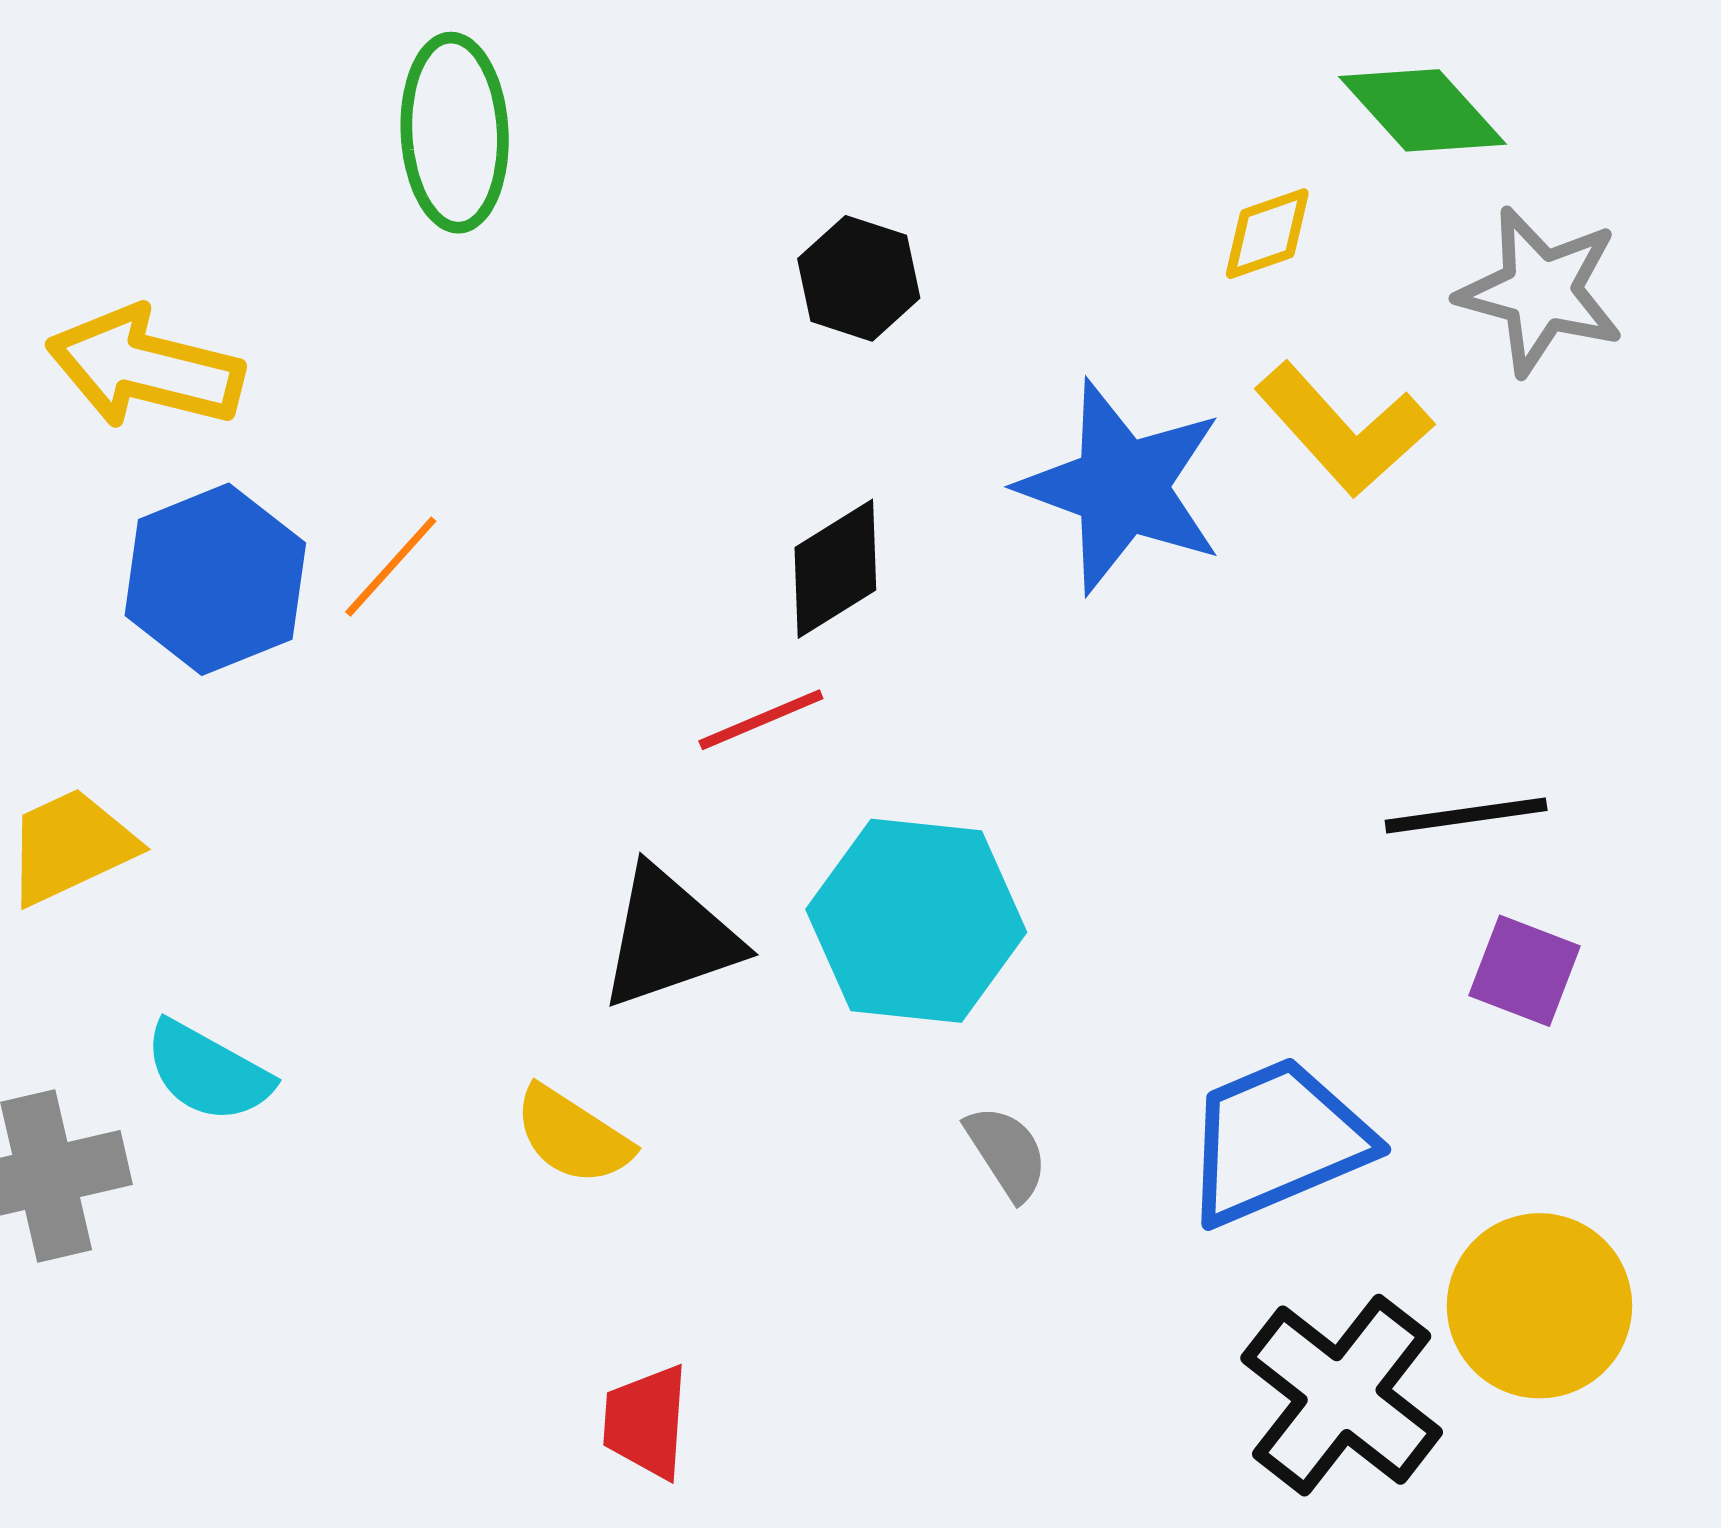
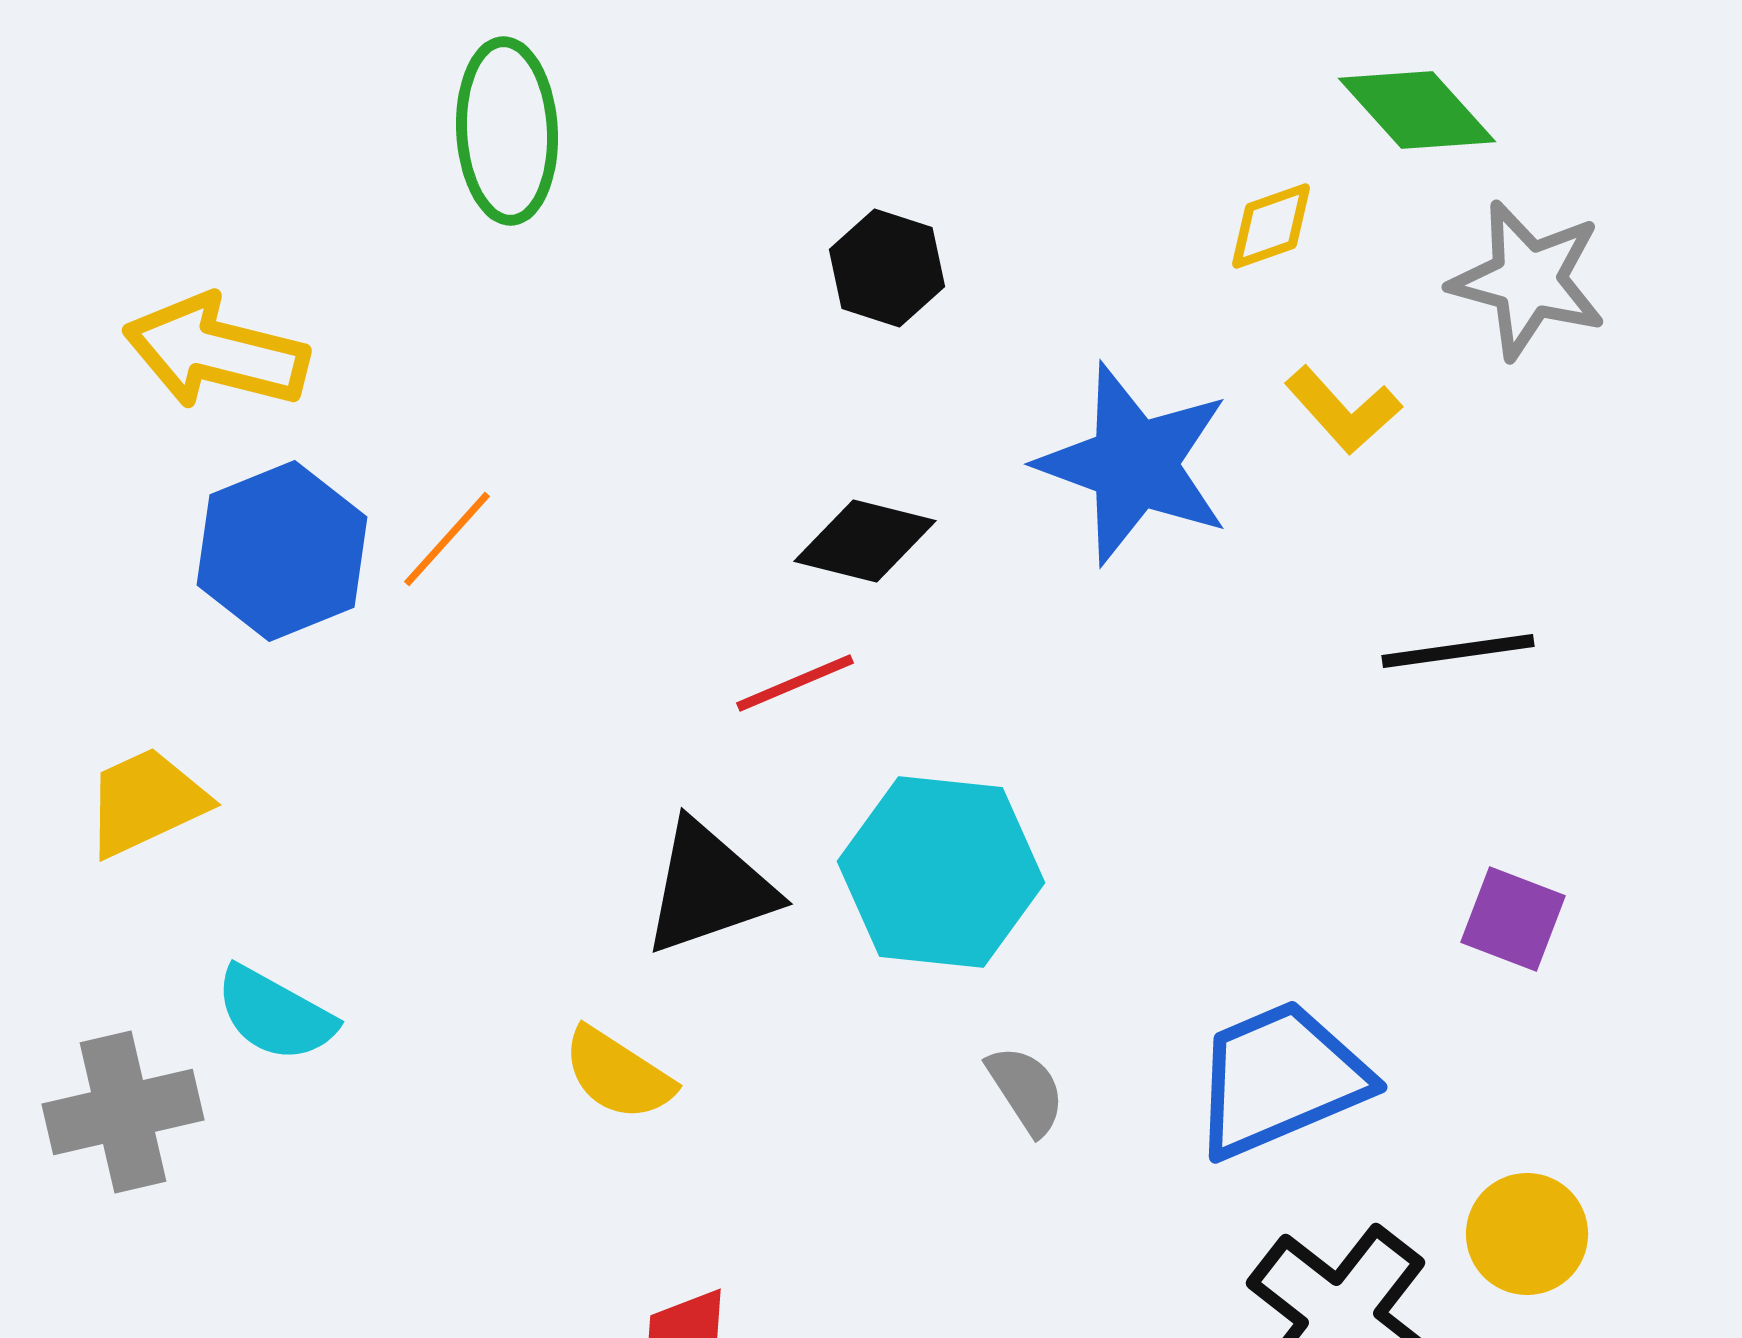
yellow L-shape: (1344, 429) -> (1343, 410), size x0.7
black diamond: (835, 569) -> (865, 541), turned 46
black line: (1466, 815) -> (1458, 651), moved
yellow circle: (1539, 1306) -> (1527, 1234), size x0.7

